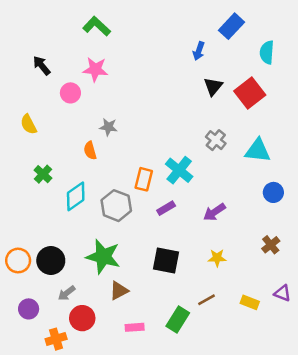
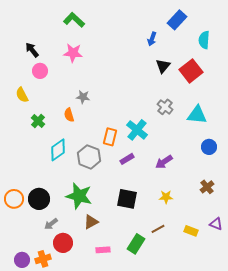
pink circle: (70, 93) -> (40, 71), moved
green cross: (43, 174) -> (38, 121), moved
purple circle: (29, 309) -> (22, 260), moved

